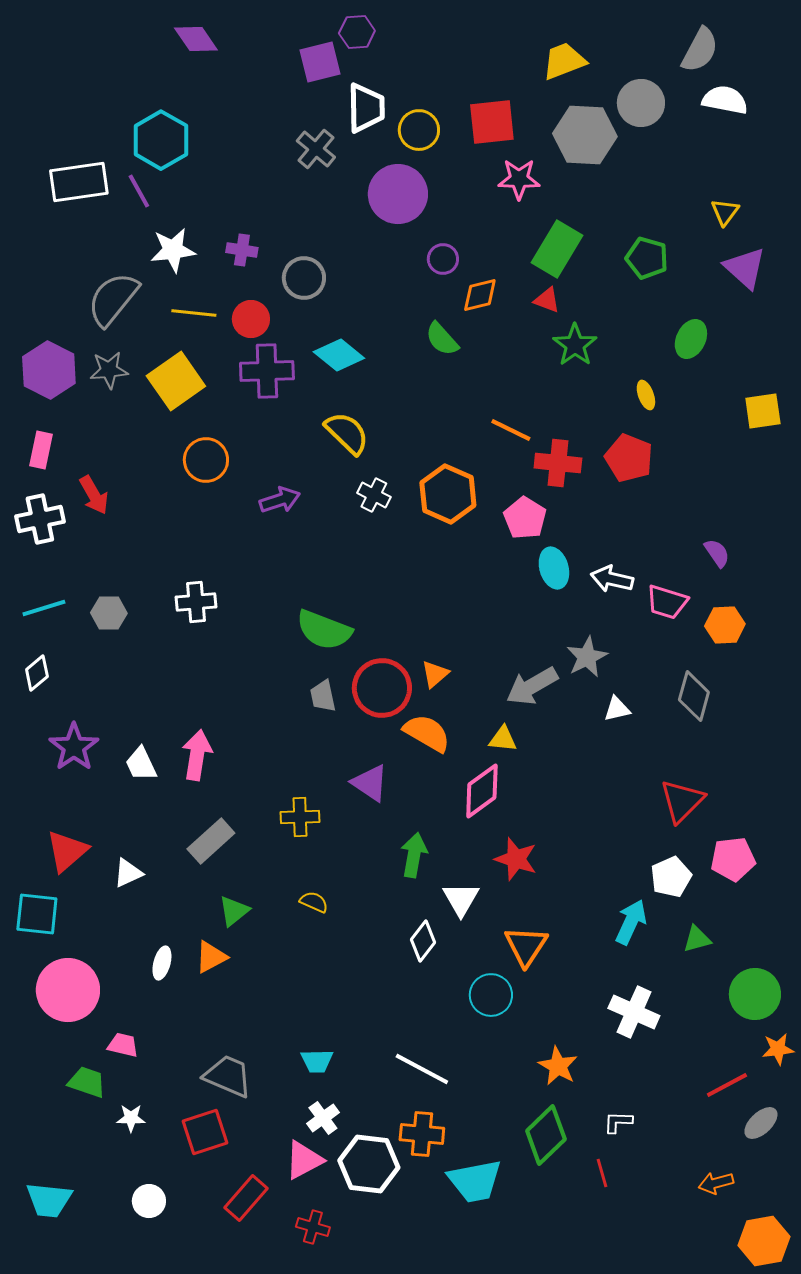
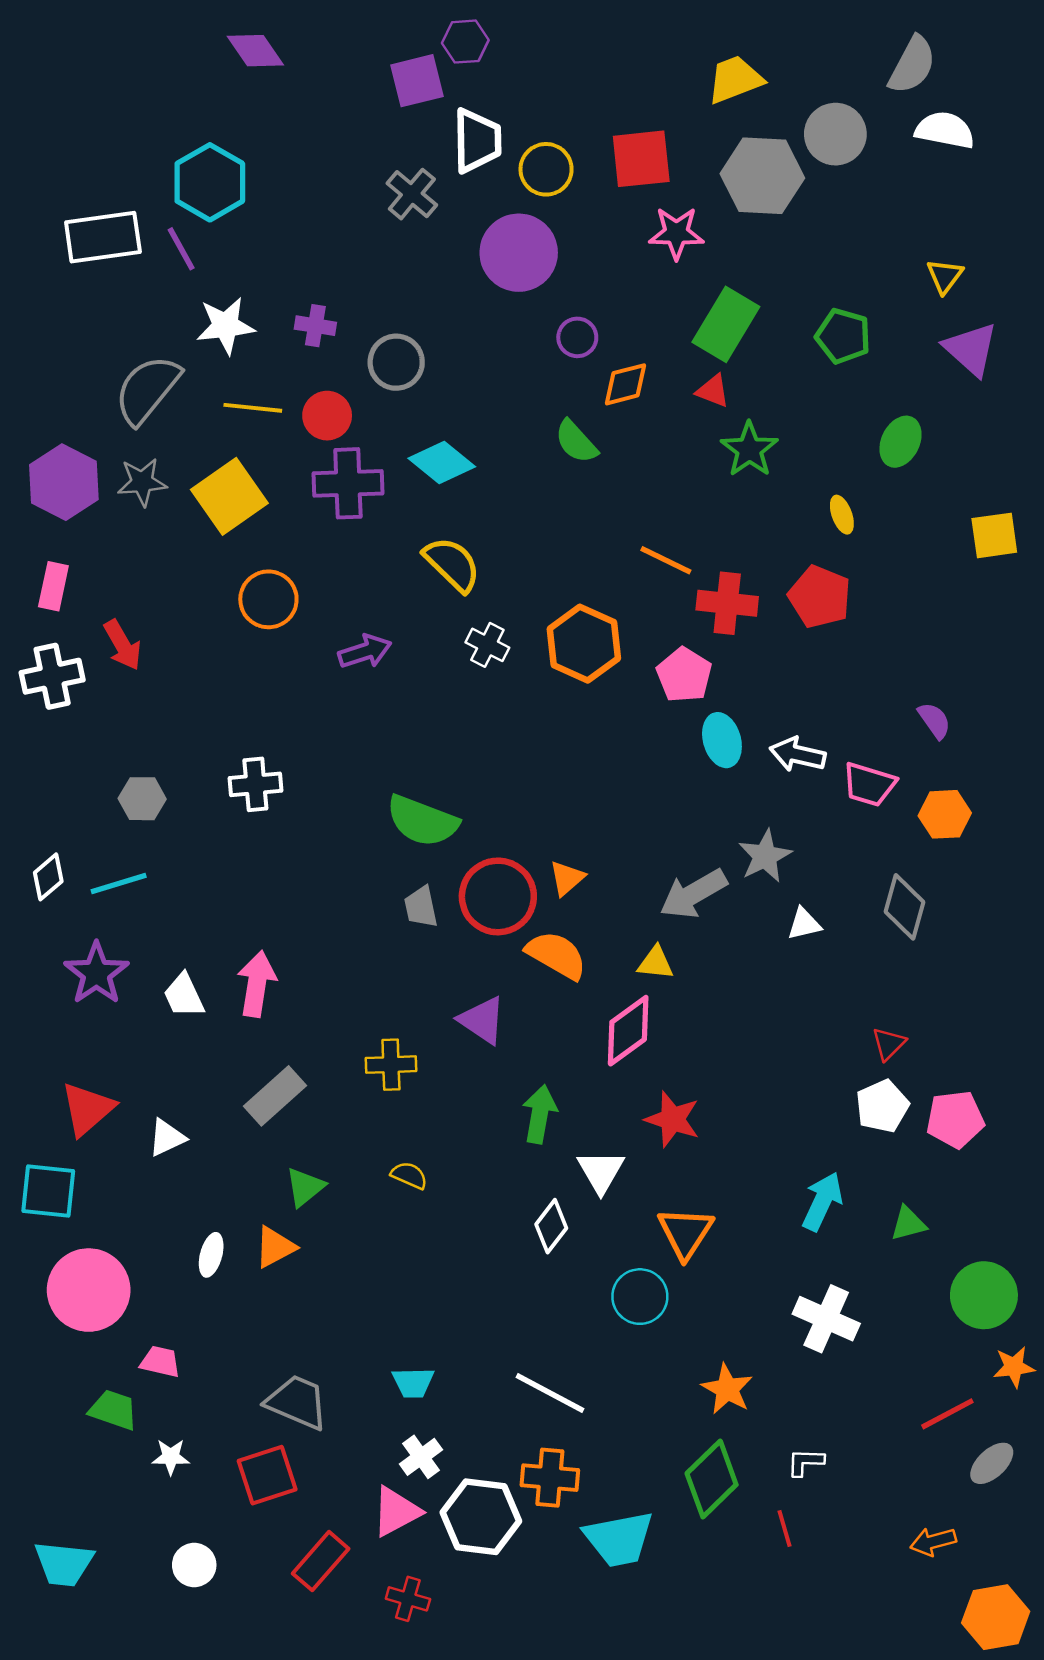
cyan line: (44, 608) -> (119, 883), moved
red triangle: (682, 801) -> (889, 1044), size x0.6
white pentagon: (671, 877) -> (882, 1106), moved

